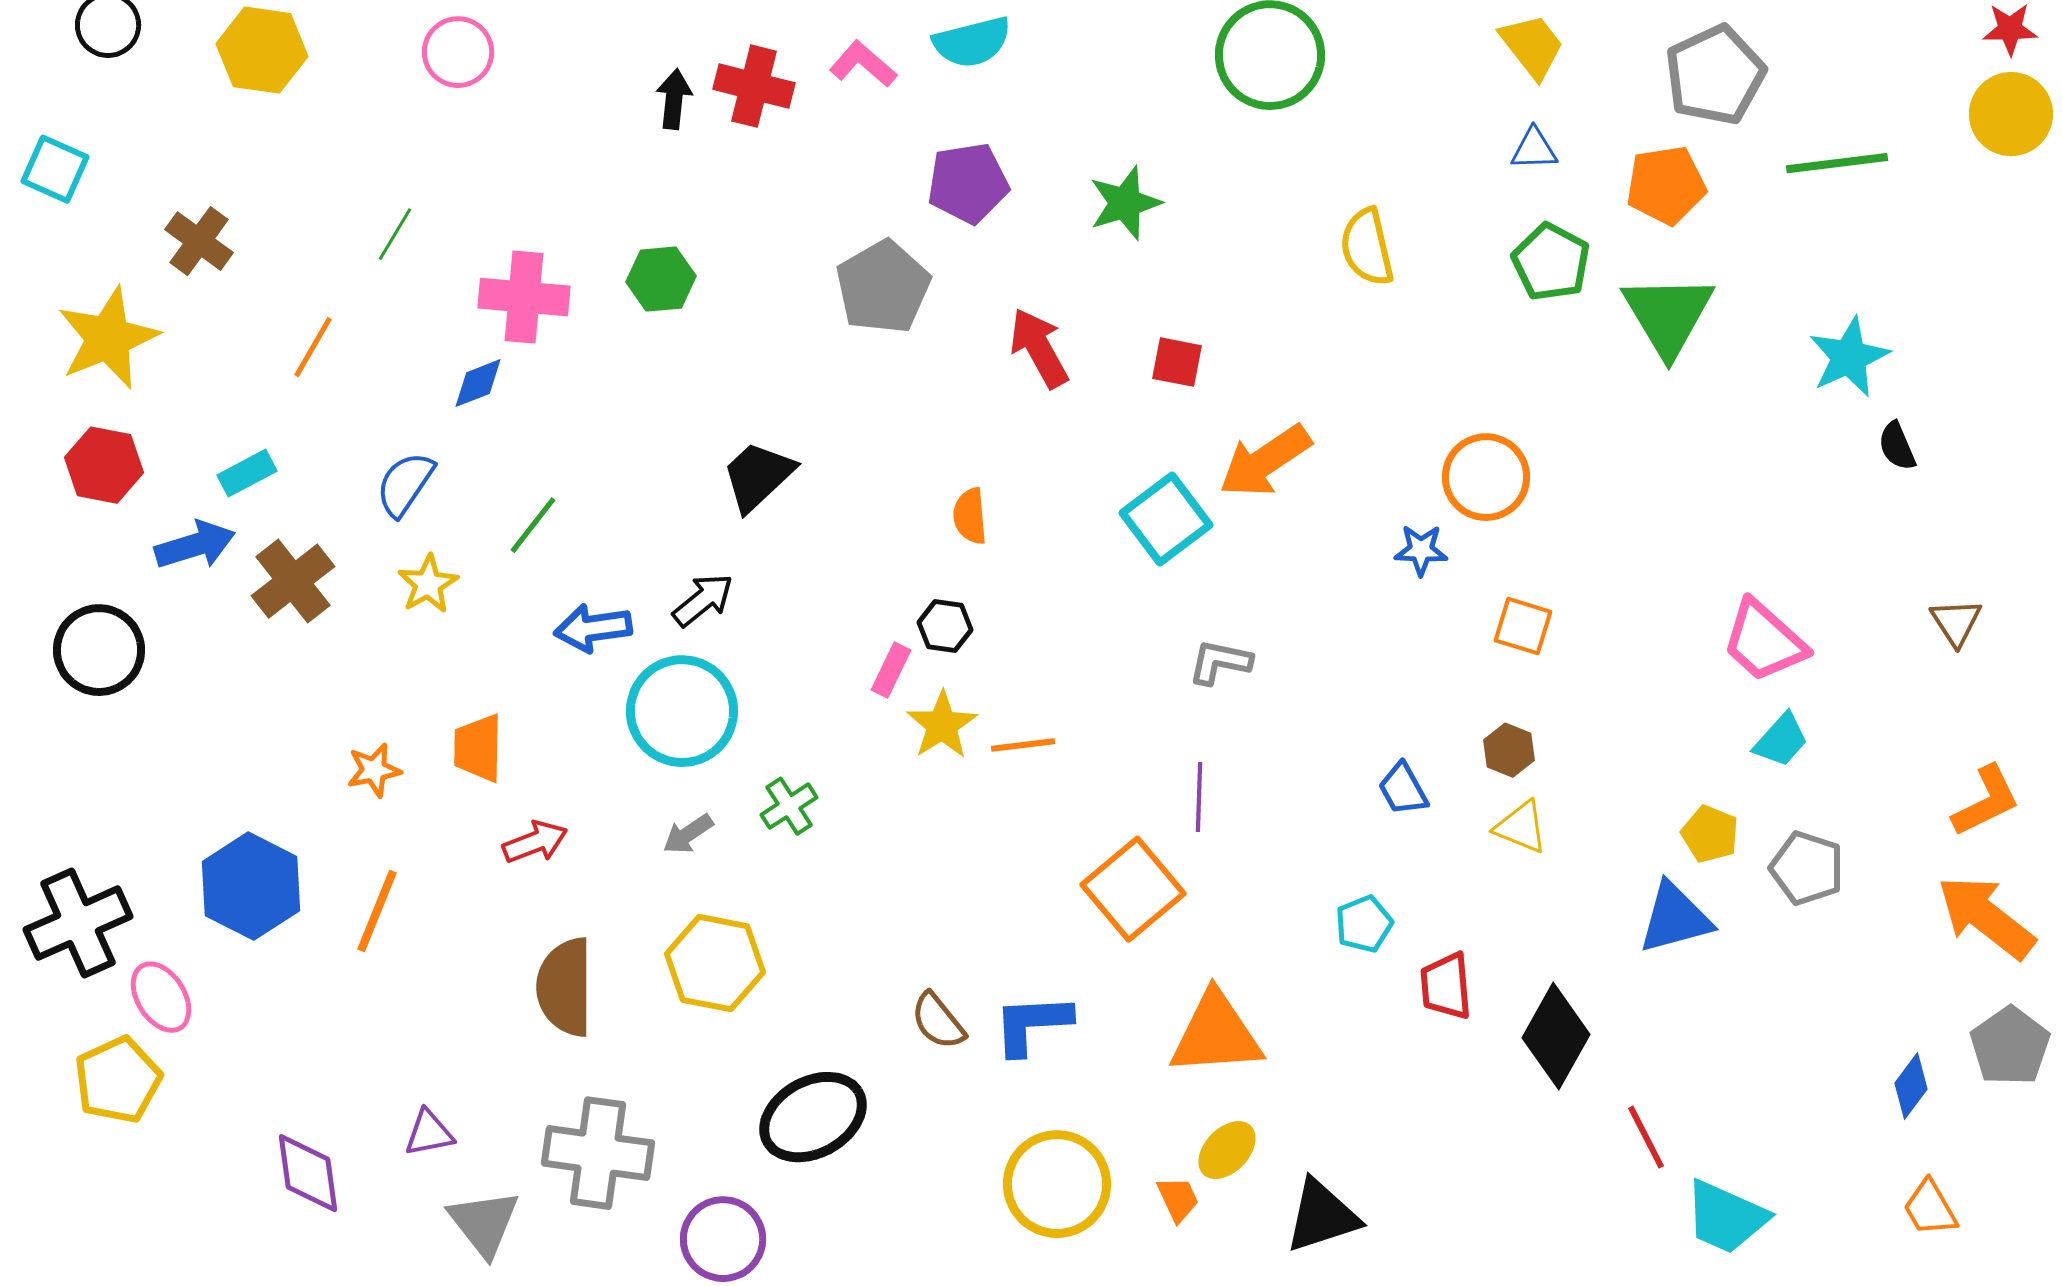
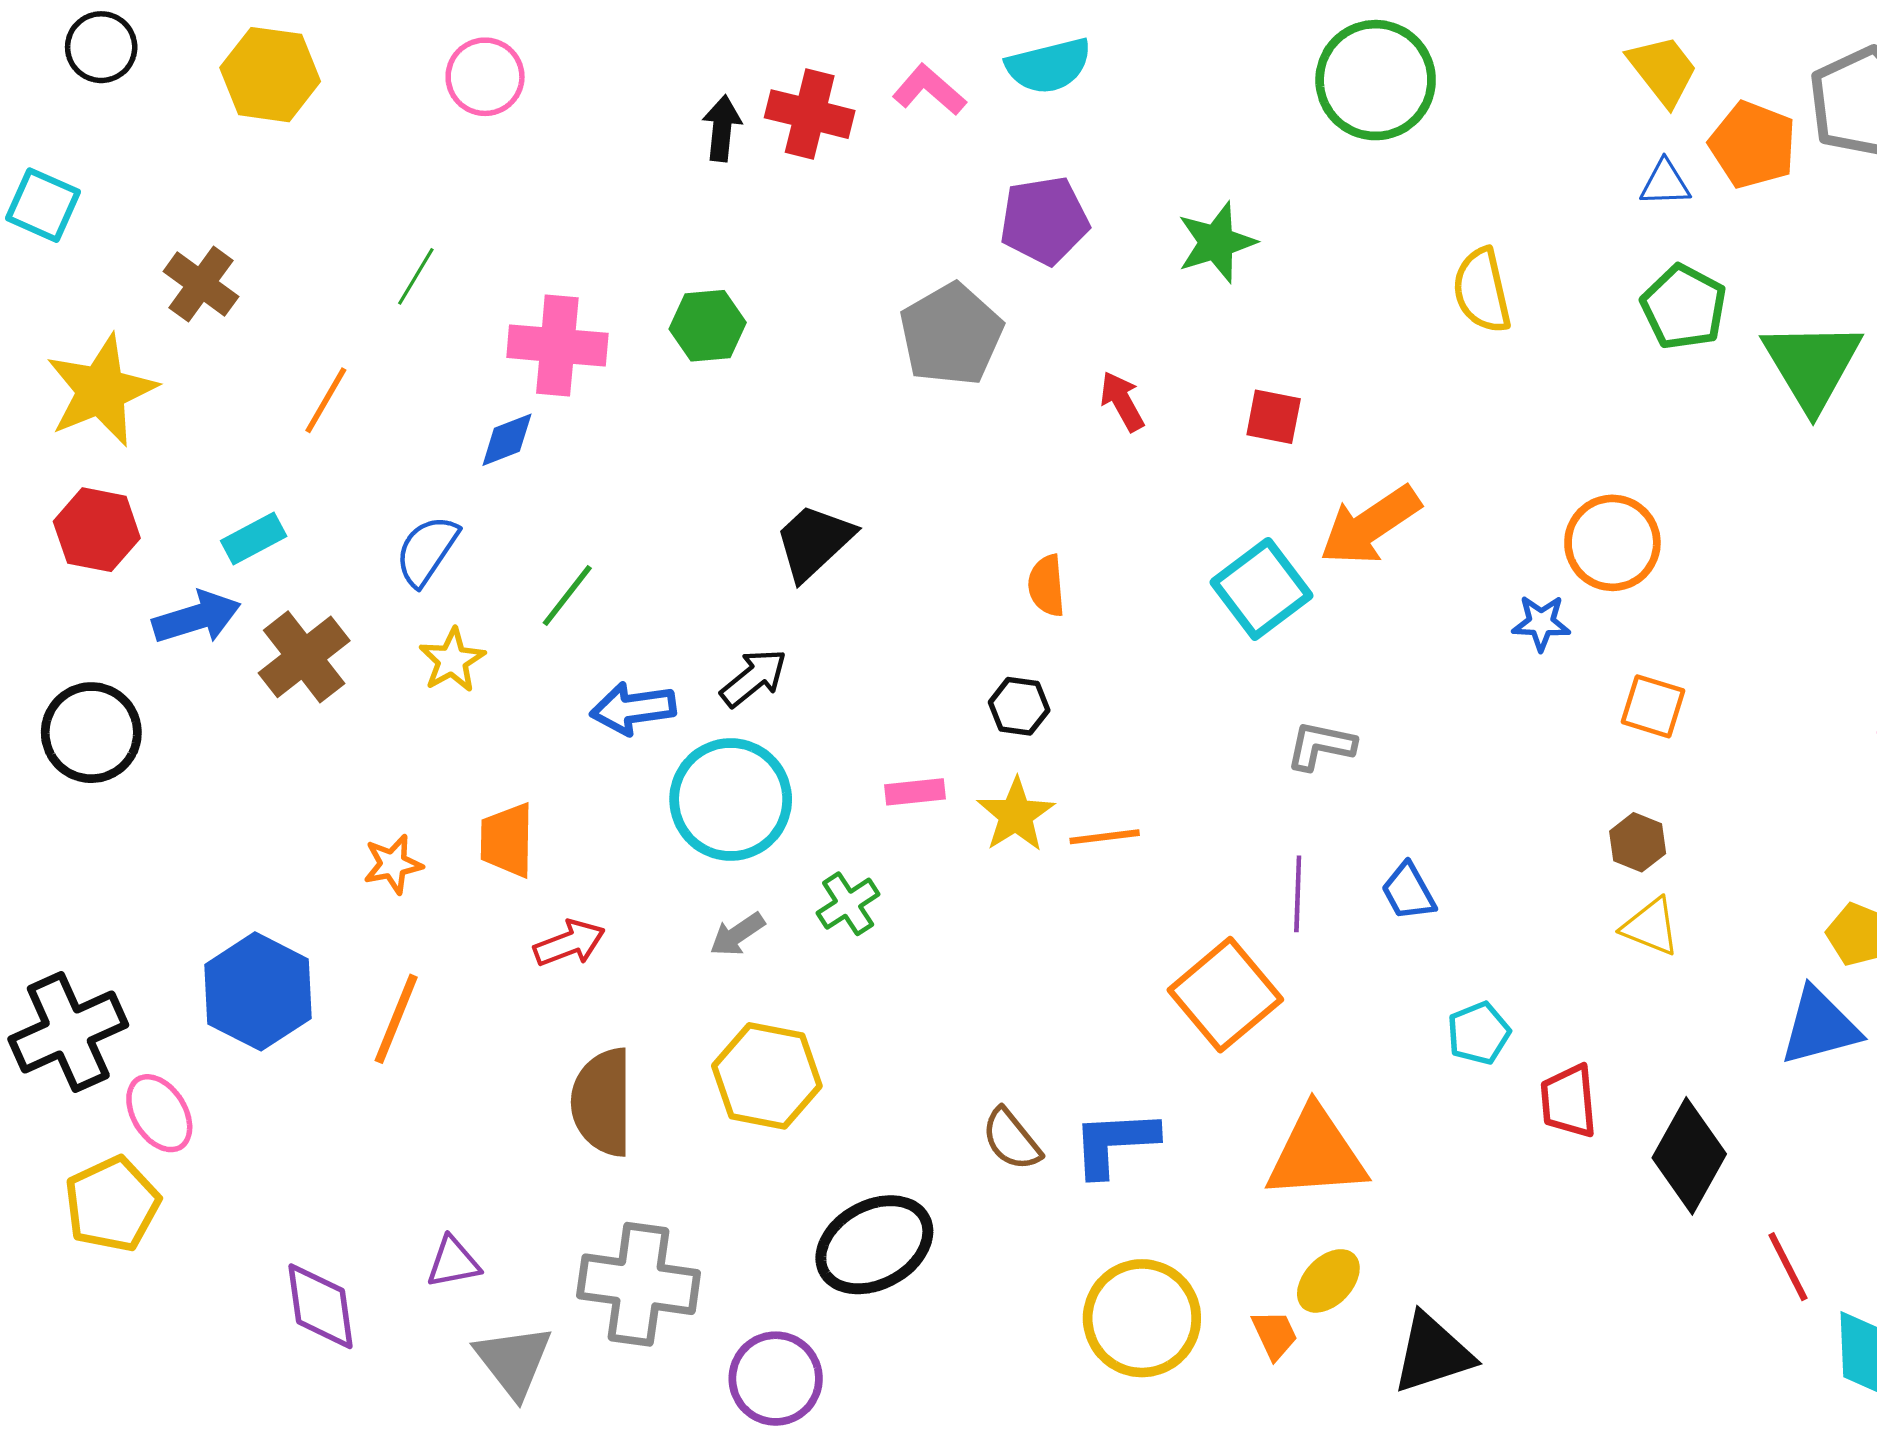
orange pentagon: (1666, 185) -> (1753, 145), moved, turned 30
red arrow: (1039, 348) -> (1122, 401), size x0.7
pink rectangle: (891, 670) -> (915, 792), moved, turned 58
blue trapezoid: (1403, 789) -> (1408, 892), moved

